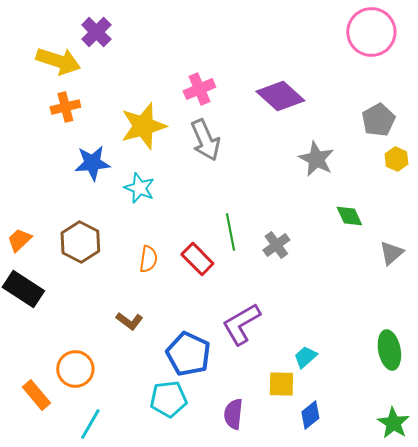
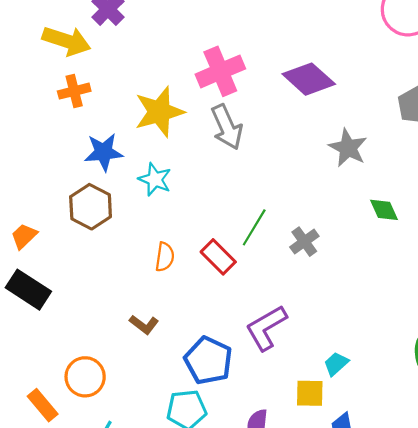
pink cross: (199, 89) -> (220, 71), size x1.4
green line: (230, 232) -> (254, 227), turned 42
brown hexagon: (80, 242) -> (91, 207), moved

